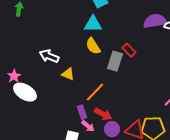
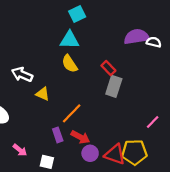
gray rectangle: (115, 61) -> (114, 86), moved
pink arrow: (88, 126) -> (20, 150), moved

